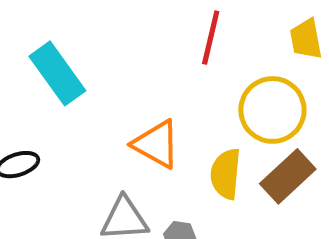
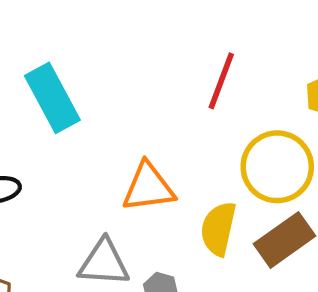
orange triangle: (156, 144) -> (148, 187), turned -44

